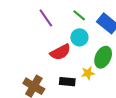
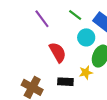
cyan circle: (79, 37) -> (86, 37), moved
red semicircle: (60, 52) -> (58, 52), turned -90

